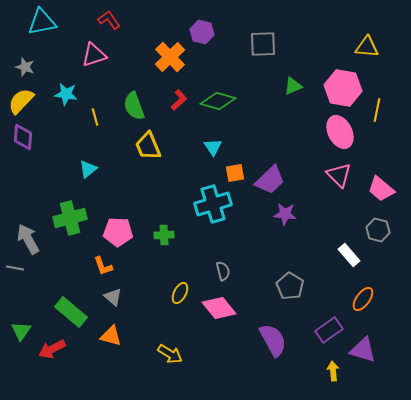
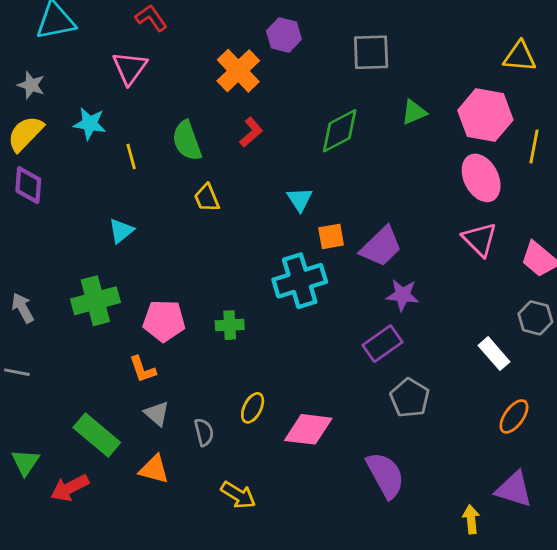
pink triangle: (94, 55) -> (130, 68), turned -36
green diamond: (218, 101) -> (340, 131), moved, turned -44
yellow trapezoid: (148, 146) -> (207, 198), size x0.7
gray arrow: (28, 239) -> (23, 308), moved, size x0.7
gray semicircle: (223, 271) -> (204, 432), moved
pink diamond: (219, 308) -> (308, 429), turned -44
purple rectangle: (329, 330) -> (383, 344), moved

